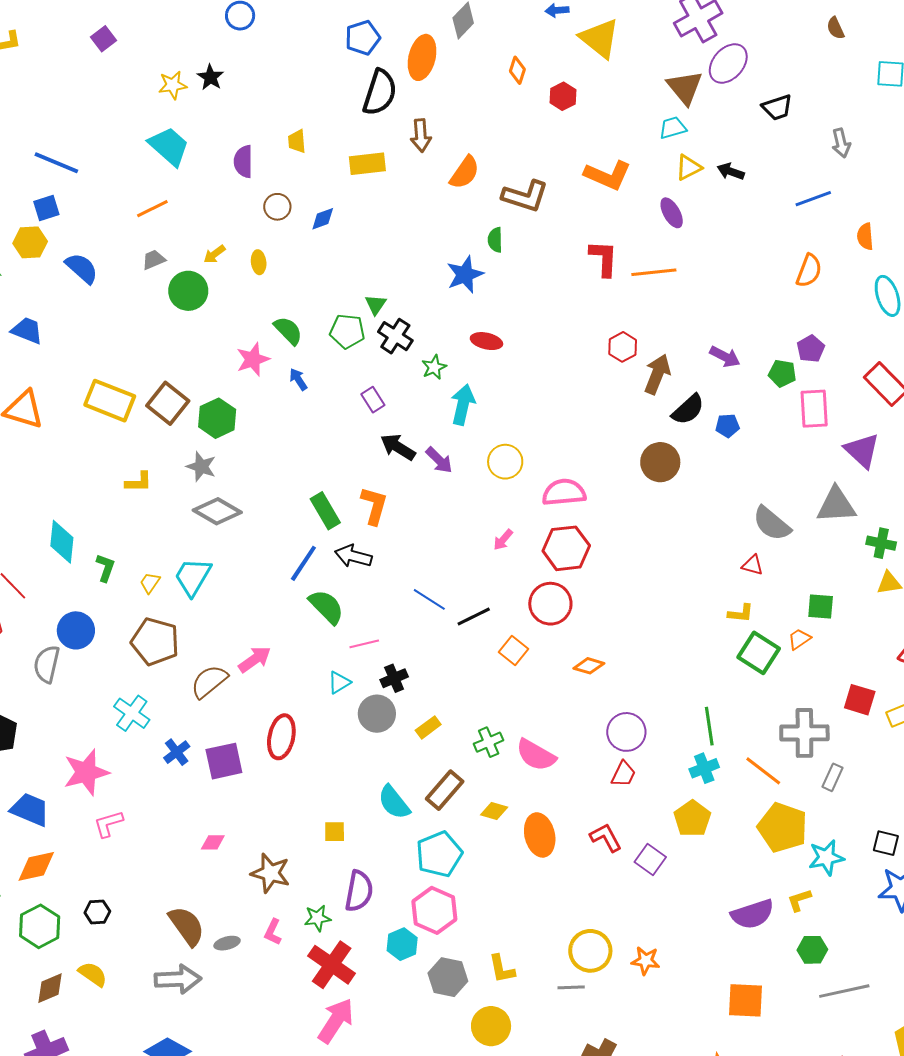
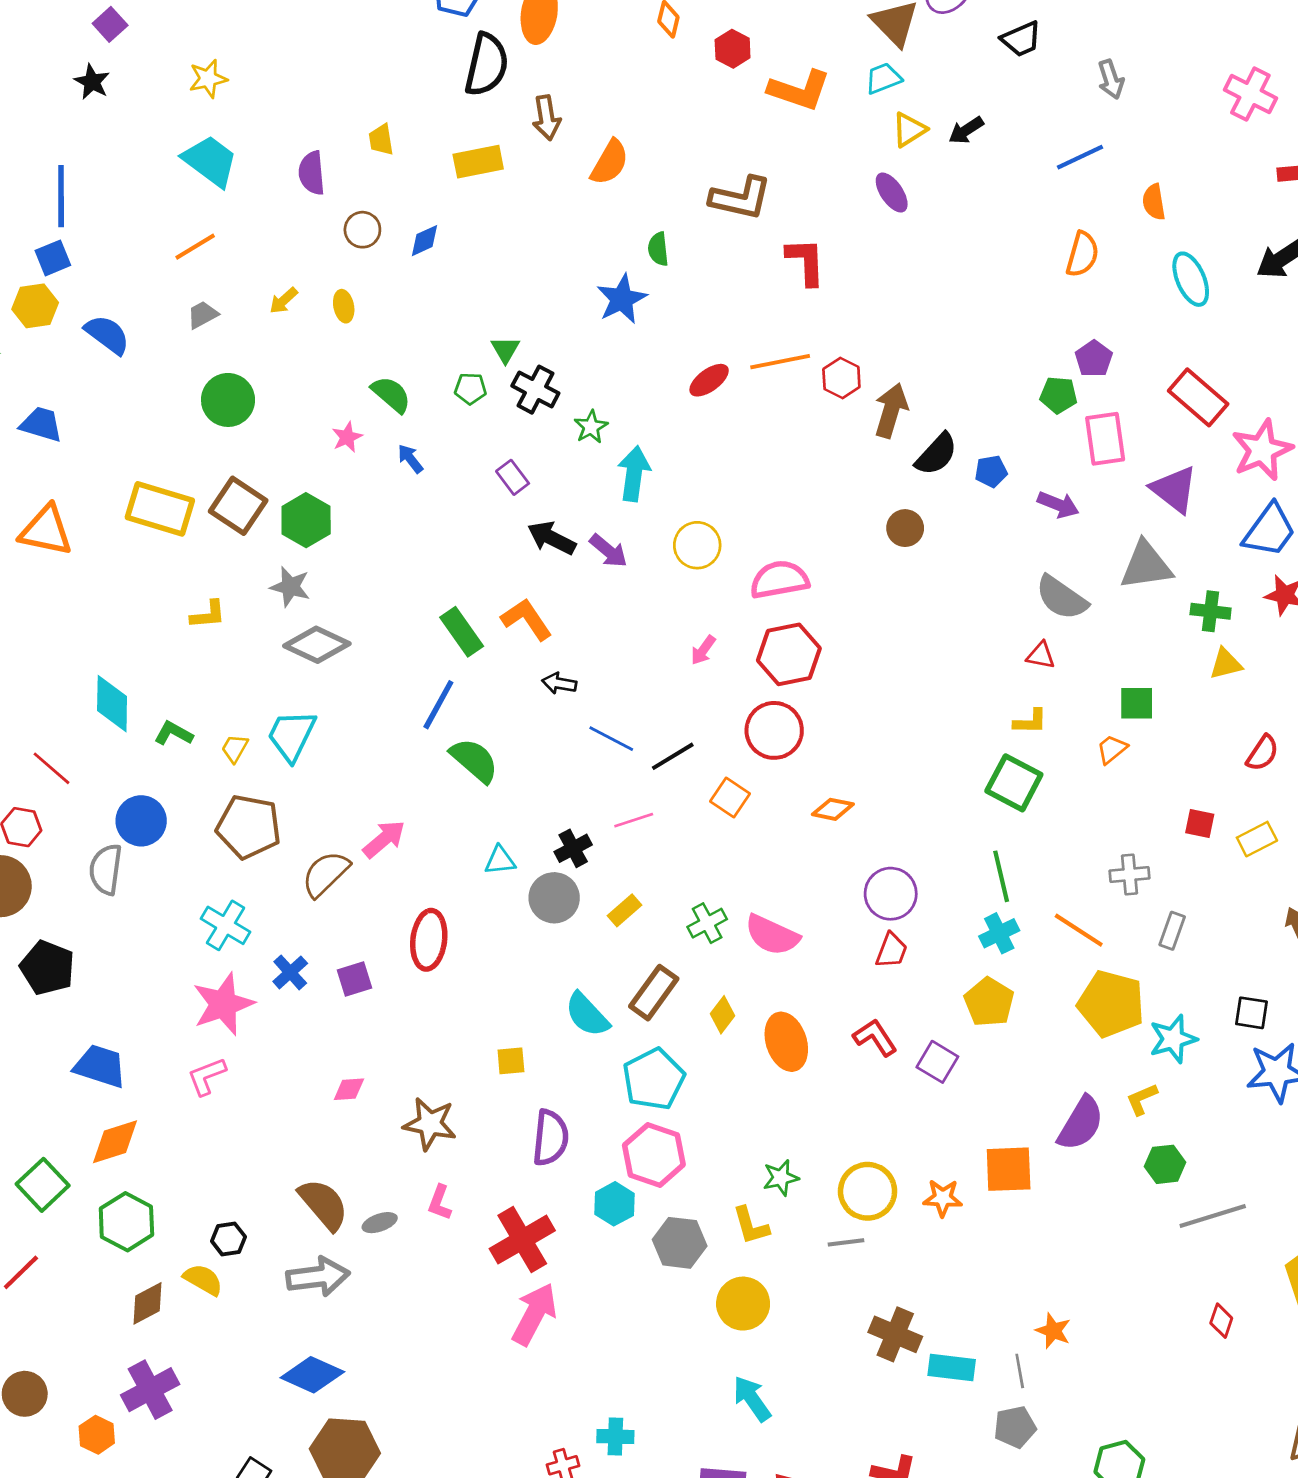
black star: (210, 77) -> (92, 82), moved
blue line: (56, 163) -> (61, 196), turned 72
black arrow: (731, 171) -> (966, 130), turned -48
orange L-shape: (608, 175) -> (799, 90), moved
brown L-shape: (525, 196) -> (741, 198), moved
orange line: (654, 272) -> (780, 362), moved
green circle: (188, 291) -> (228, 400), moved
green pentagon: (347, 331) -> (470, 389), size x0.7
red ellipse: (486, 341) -> (709, 380), moved, turned -44
purple arrow: (725, 357) -> (1058, 505), moved
pink star: (253, 359) -> (347, 437), size x0.7
brown circle: (660, 462) -> (905, 528), size x0.7
orange L-shape: (374, 506) -> (527, 619), turned -45
black arrow: (353, 556) -> (559, 683), moved, size x0.7
green L-shape: (106, 568) -> (174, 733), turned -76
pink line: (364, 644) -> (634, 820), moved
green square: (759, 653) -> (1014, 783), moved
cyan triangle: (339, 682) -> (500, 860), turned 30
red square: (860, 700) -> (1200, 824), size x0.7
gray cross: (804, 733) -> (1130, 875), size x0.6
purple square: (224, 761) -> (355, 979), size x0.7
pink star: (86, 772) -> (223, 1004), moved
yellow diamond: (494, 811) -> (722, 1015), turned -64
black hexagon: (97, 912) -> (228, 1239), moved
purple semicircle: (753, 914) -> (1081, 1123), turned -36
green star: (318, 918) -> (781, 1178), moved
red cross: (332, 965) -> (522, 1240), turned 30
orange square: (745, 1000) -> (1009, 1169), moved

